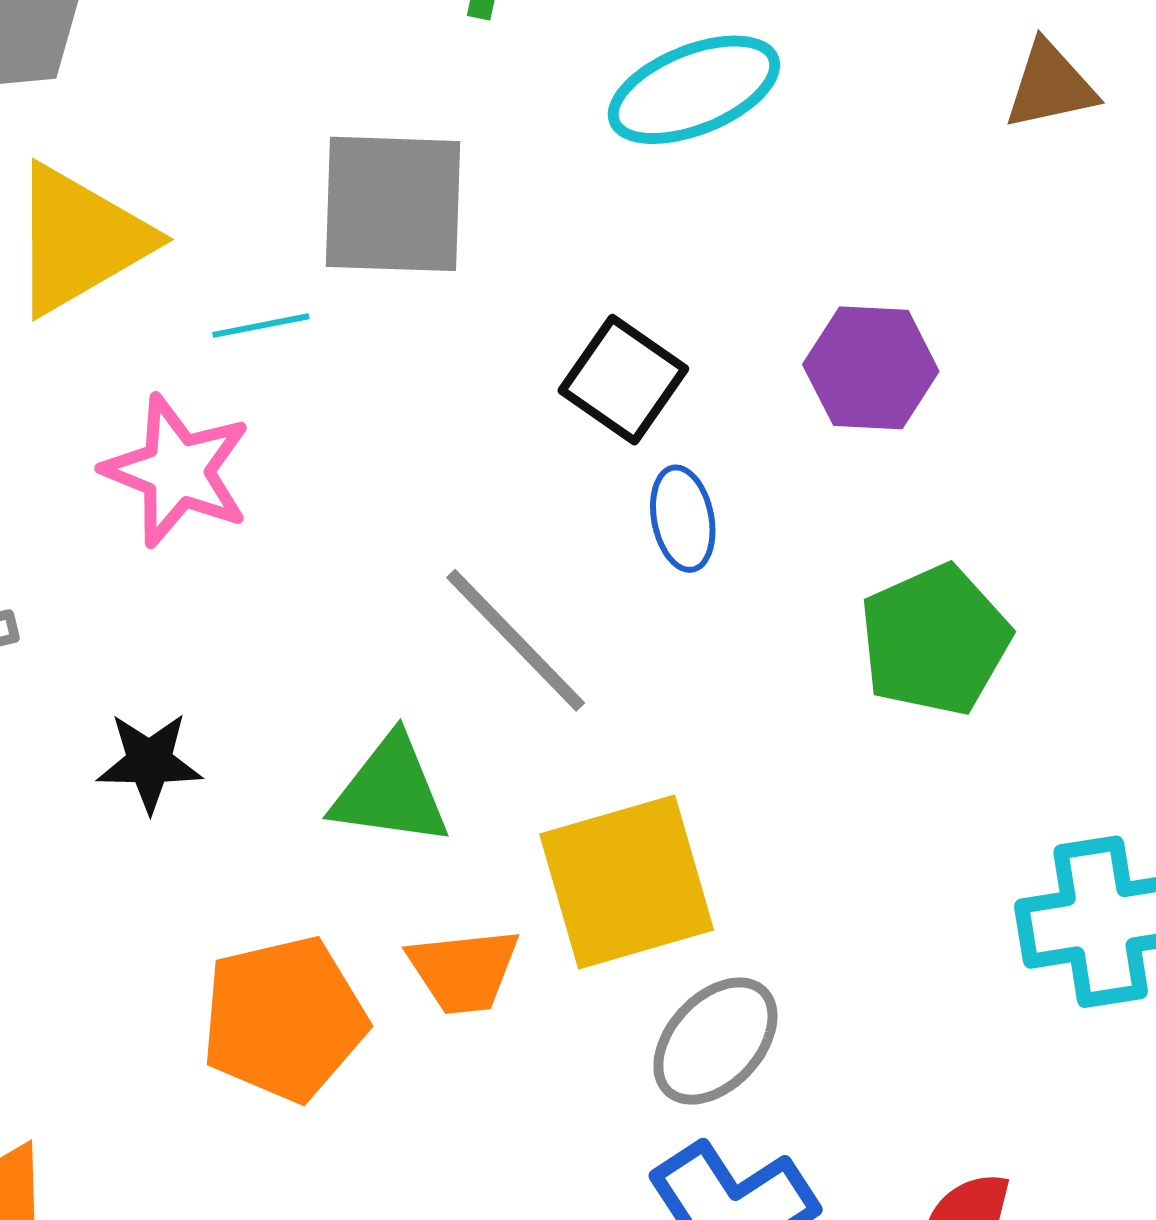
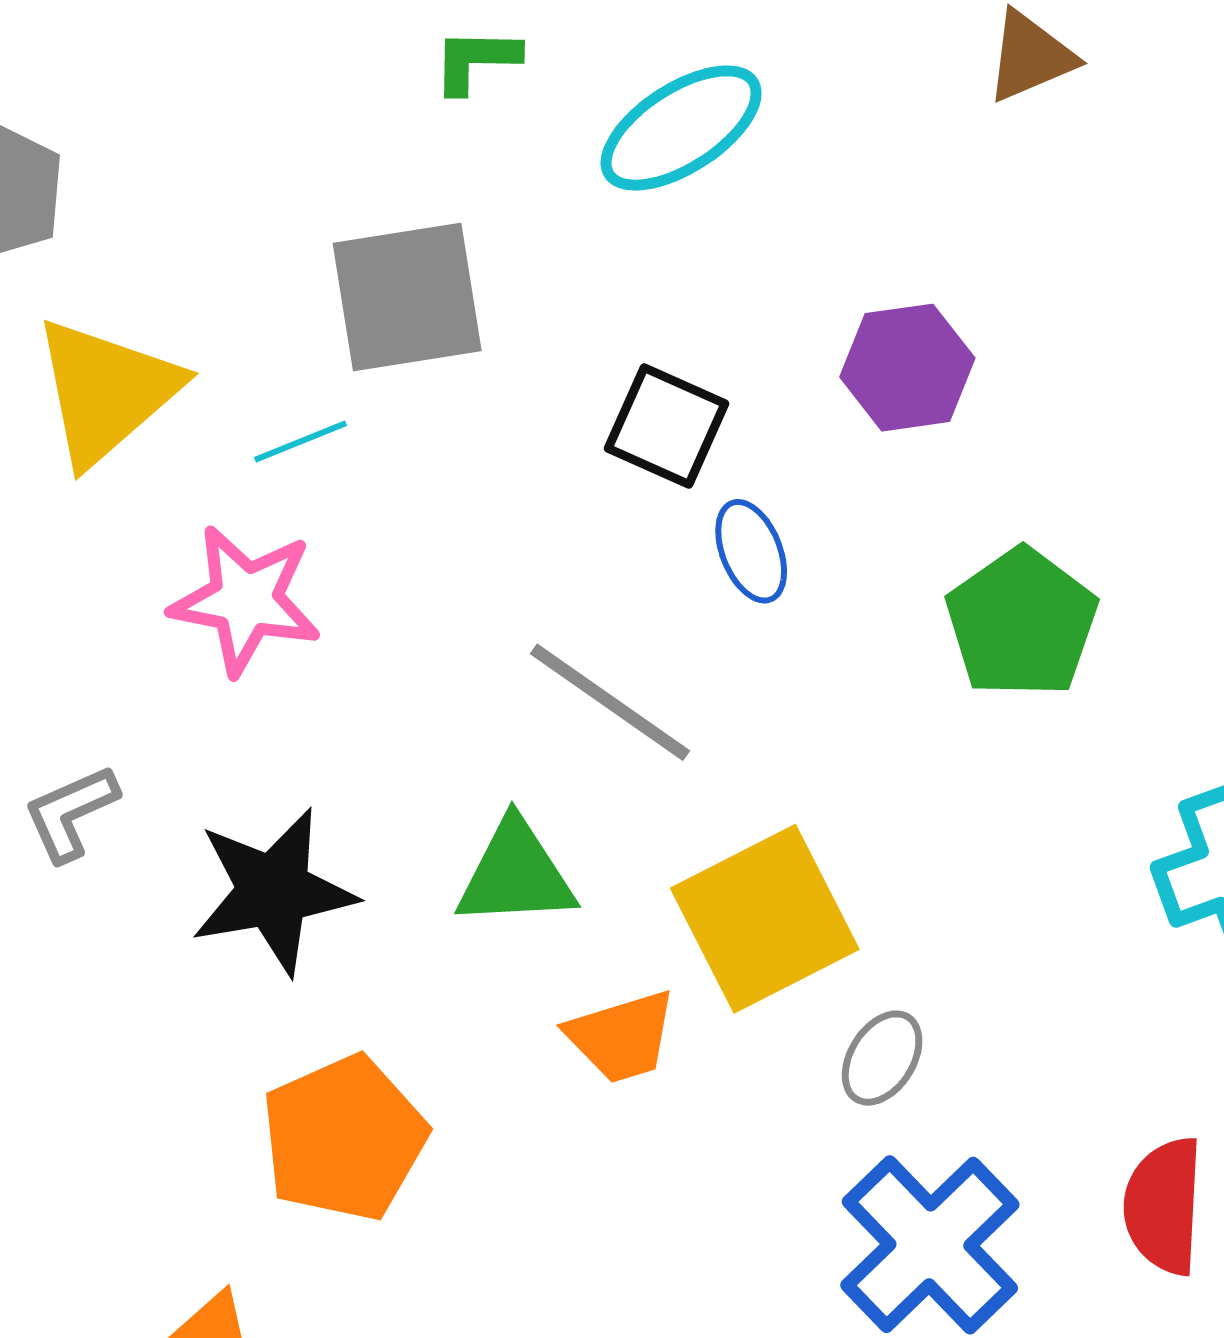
black star: (149, 762) -> (273, 891), size x1.6
orange pentagon: (284, 1019) -> (344, 1138), moved
gray ellipse: (715, 1041) -> (882, 1058), size x0.7

